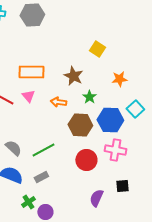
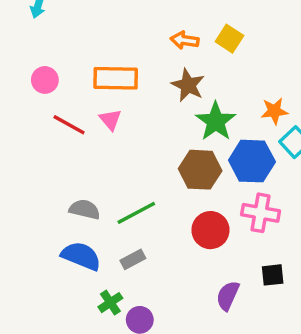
orange star: (119, 79) -> (274, 111), moved
green star: (89, 97) -> (216, 121), size x1.6
orange arrow: (58, 102) -> (185, 40), moved
gray semicircle: (13, 148) -> (85, 209), turned -30

